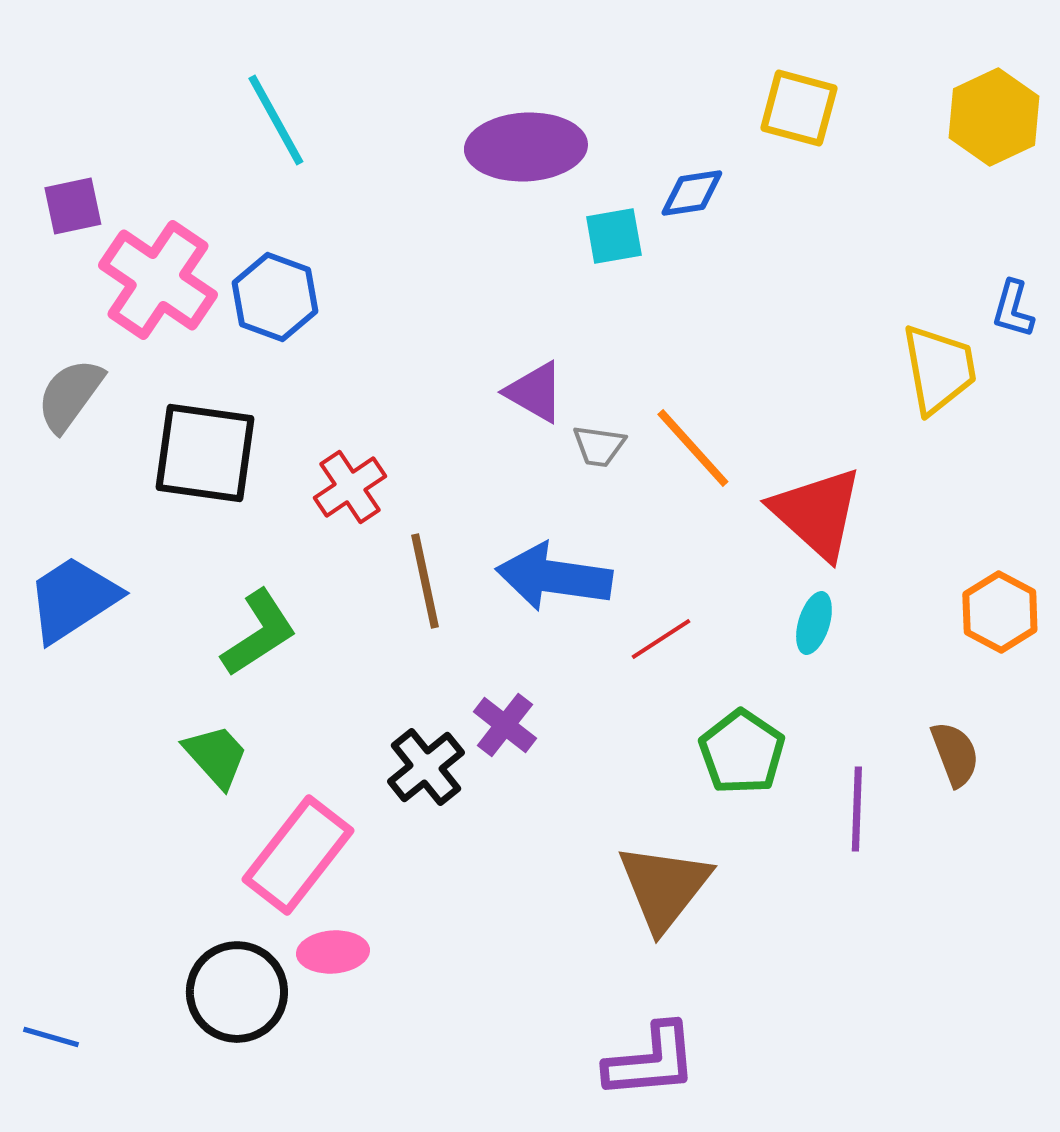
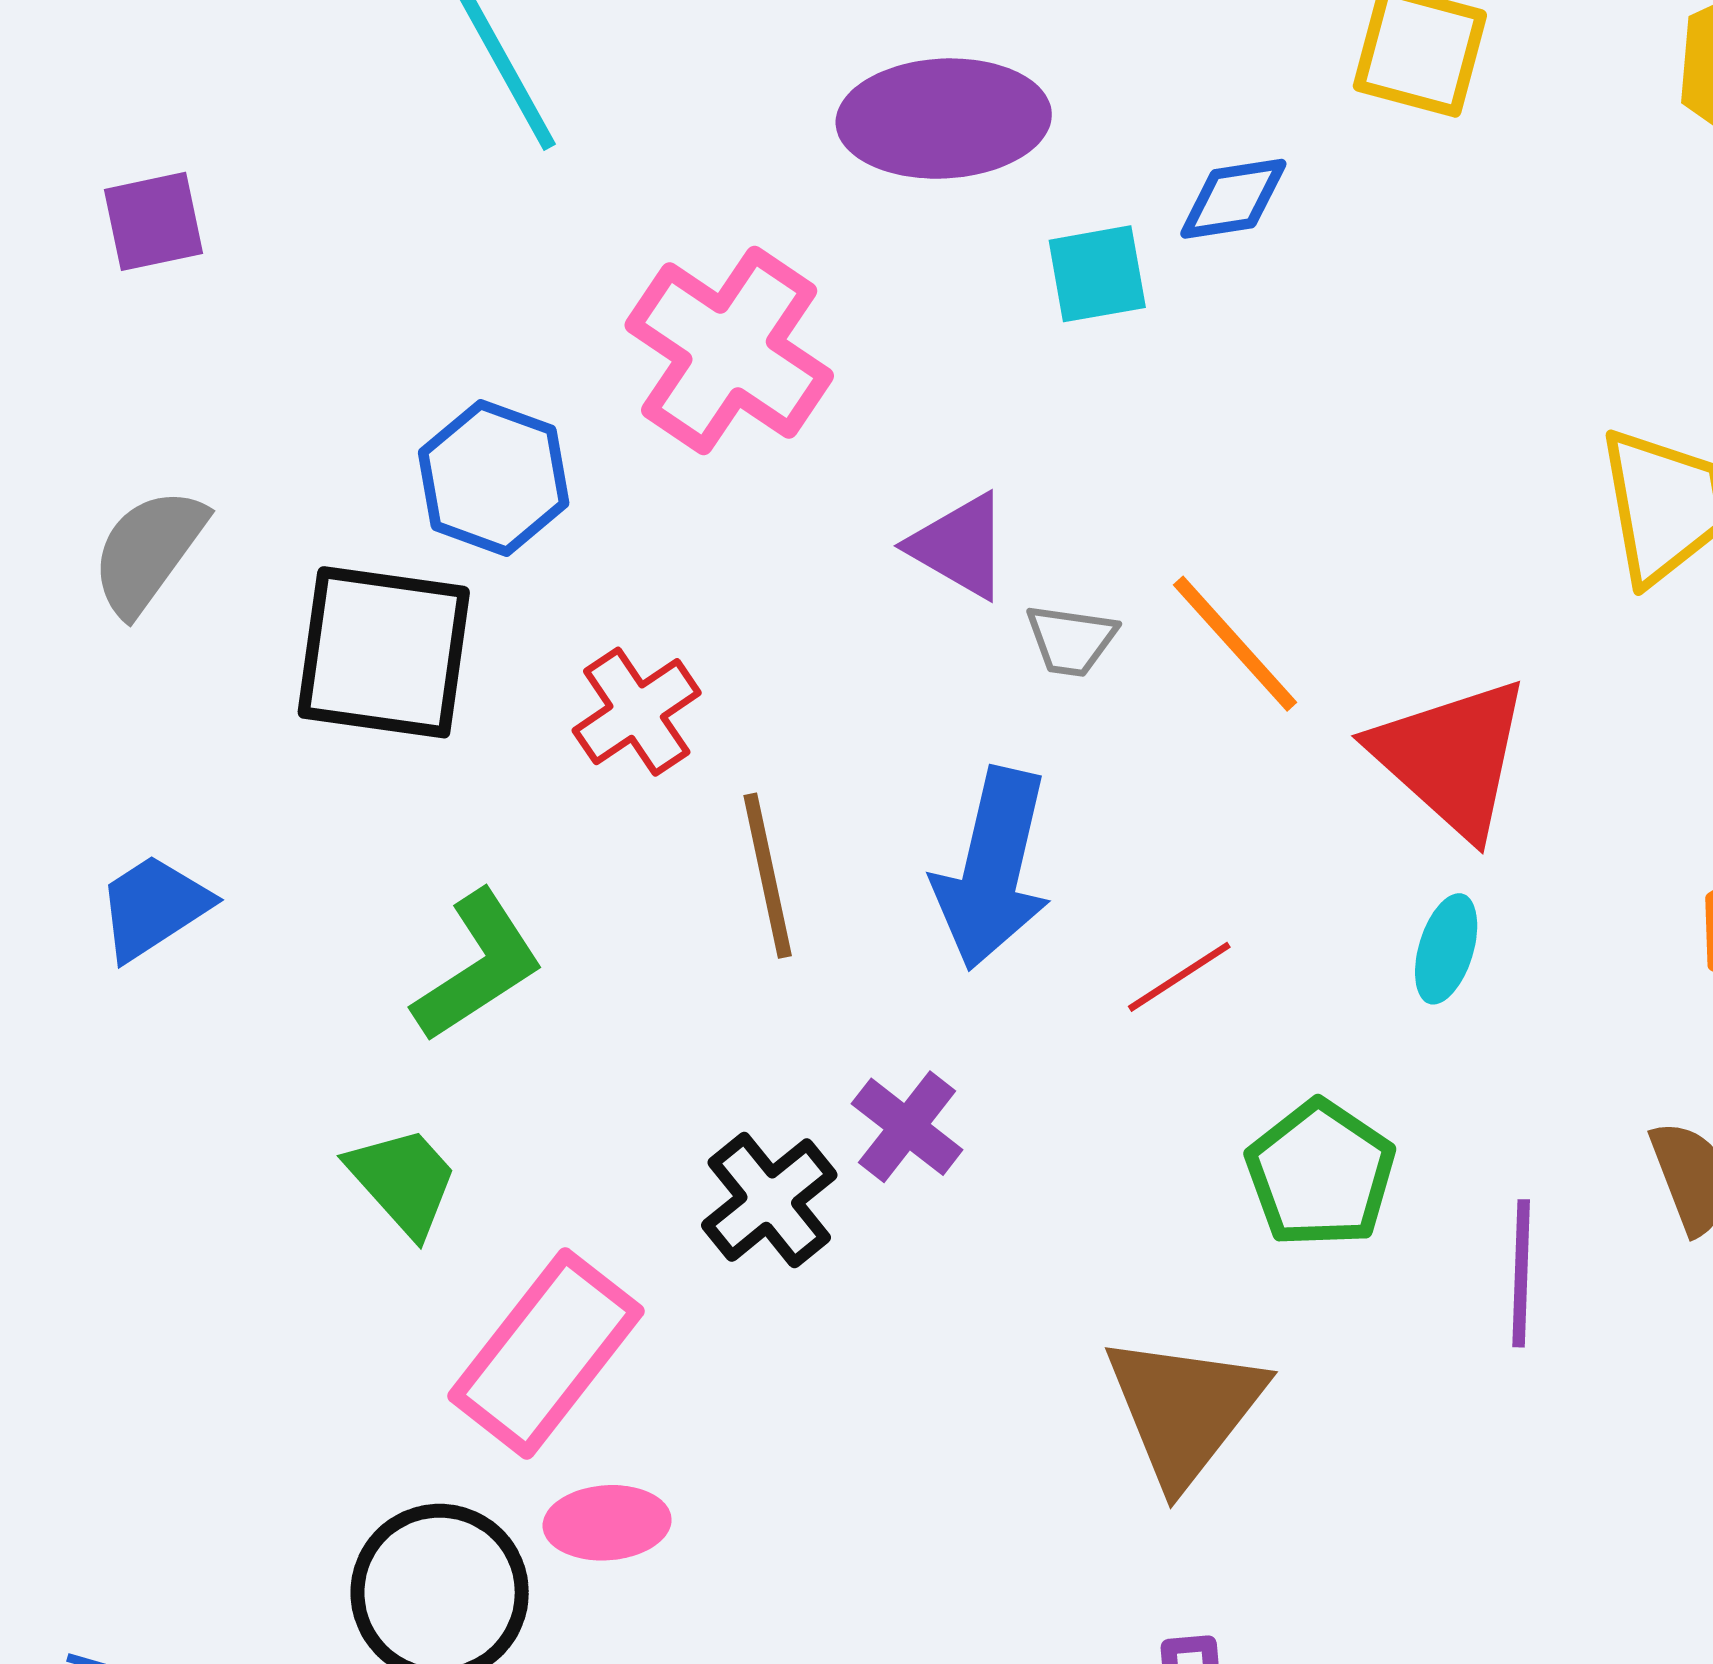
pink cross: (158, 280) -> (729, 351), moved
blue hexagon: (275, 297) -> (494, 478), moved
blue arrow: (554, 577) -> (993, 869), turned -85
blue trapezoid: (73, 599) -> (154, 907), size x0.7

